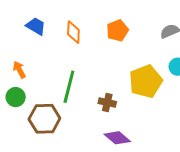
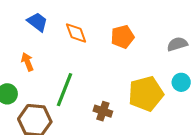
orange diamond: (73, 32) -> (76, 33), turned -30
orange arrow: (19, 70) -> (27, 62), moved

